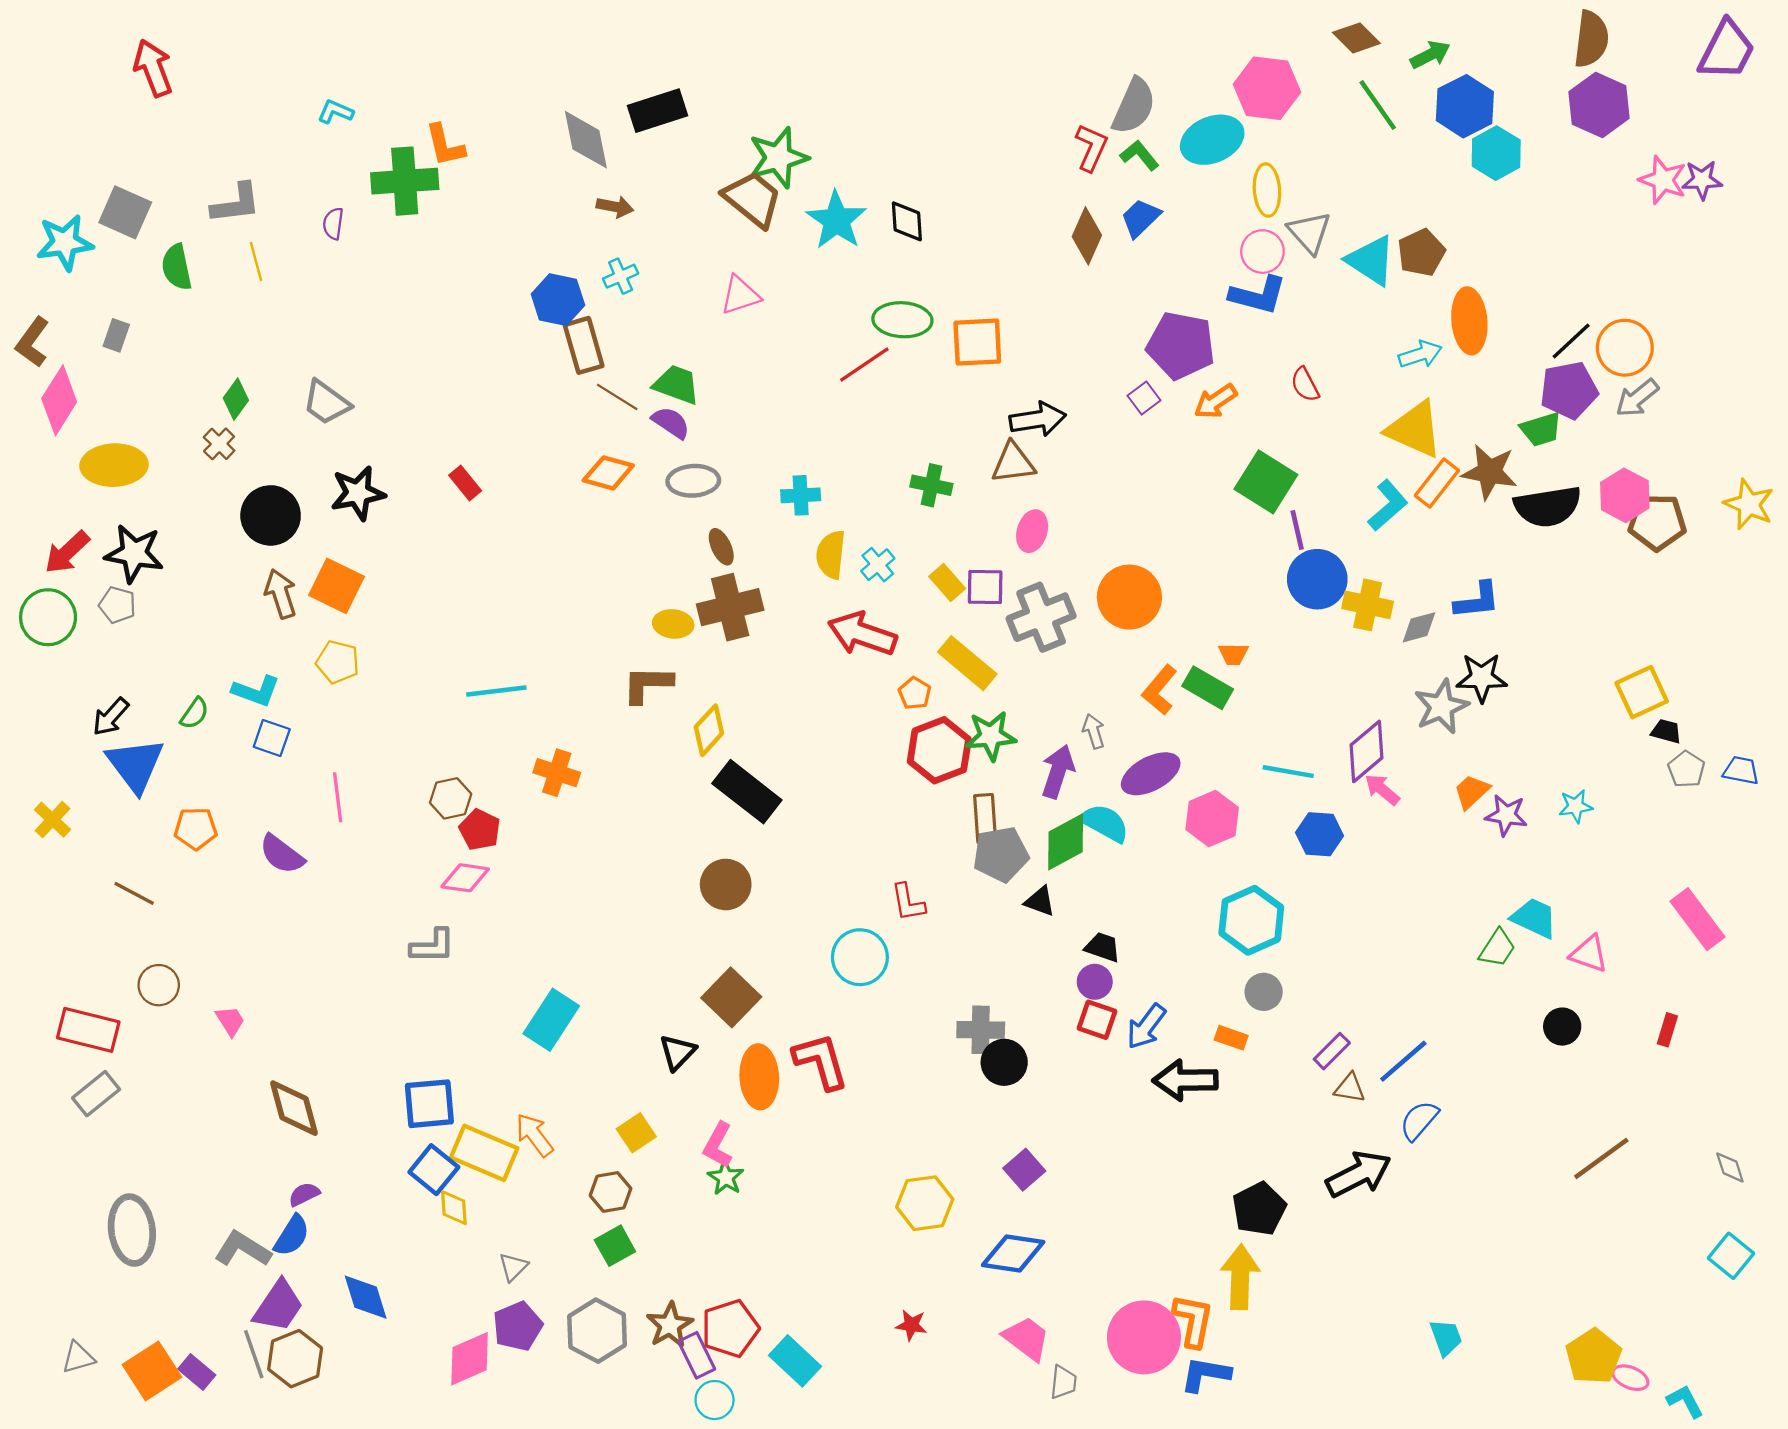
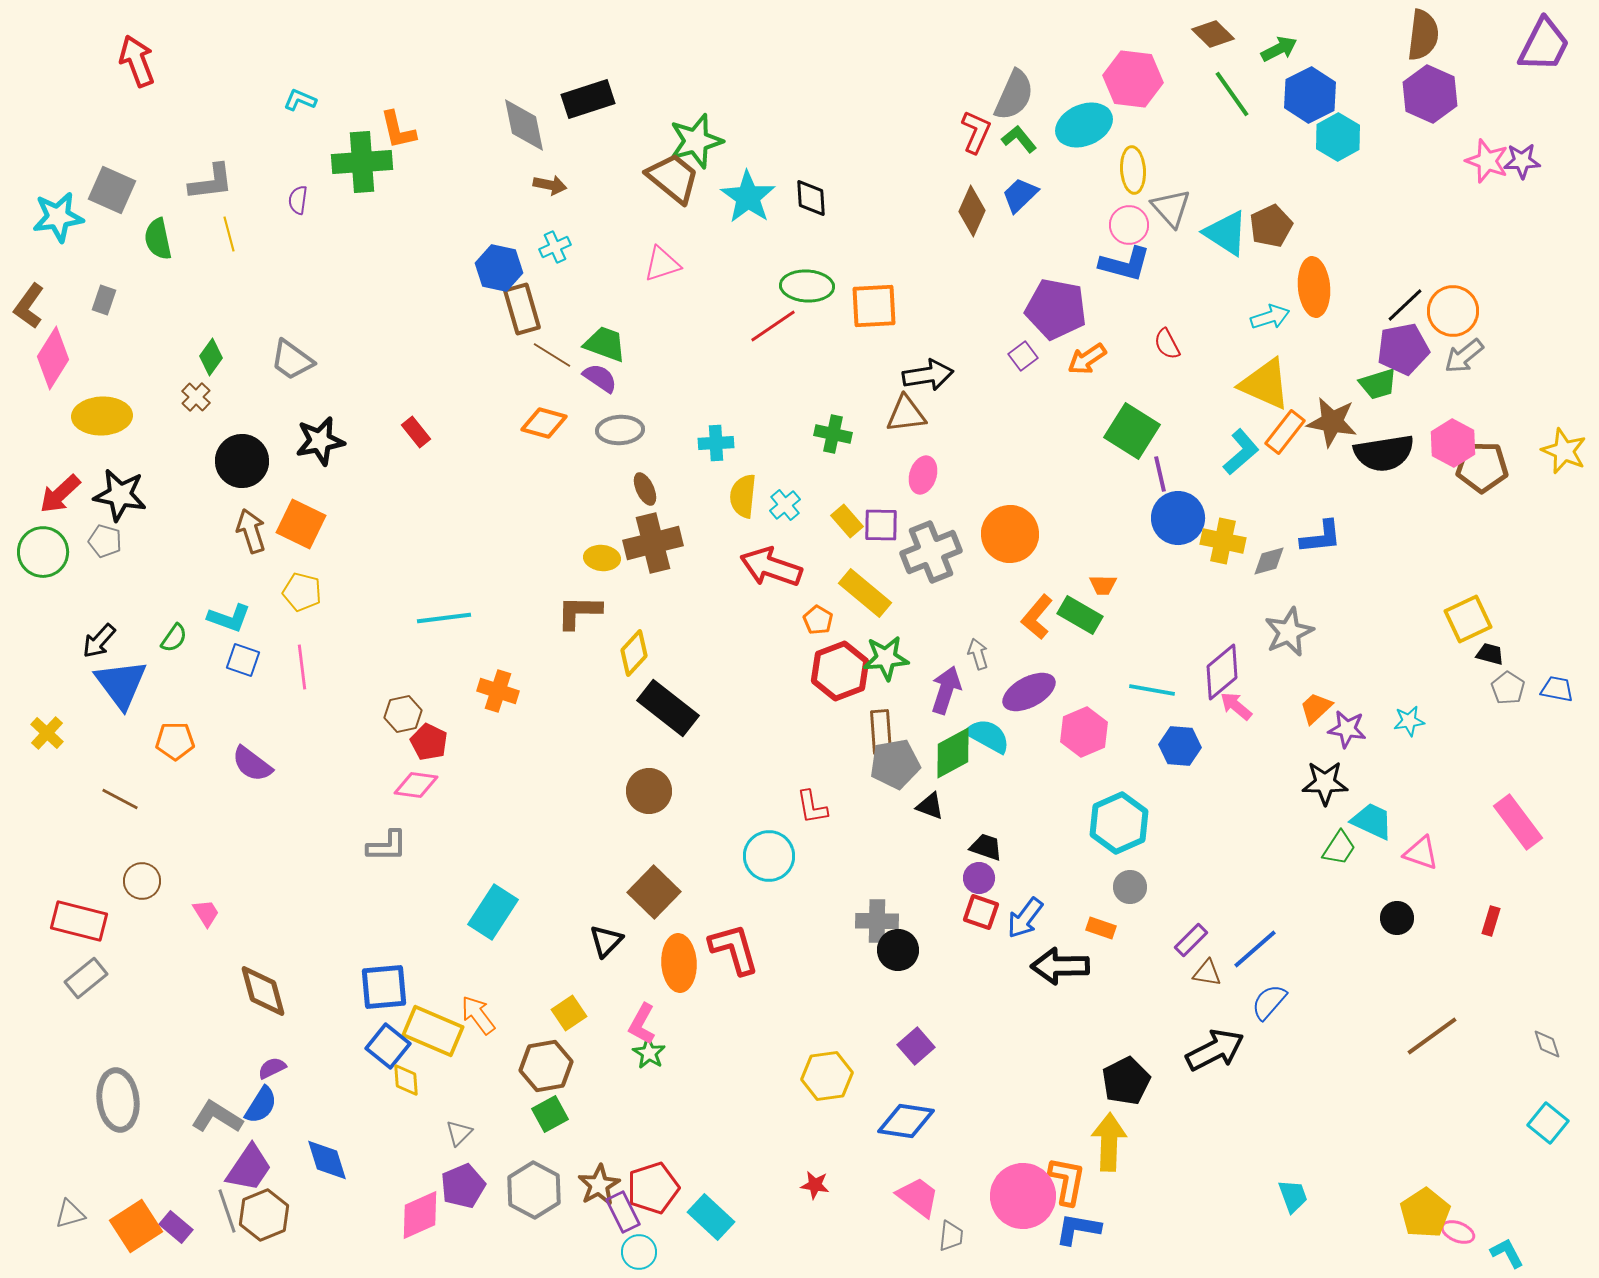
black star: (1482, 678) -> (1325, 783), moved
pink line: (338, 797) -> (302, 667), moved
brown hexagon: (611, 1192) -> (546, 1066), size x1.4

